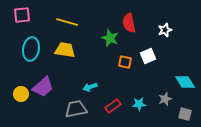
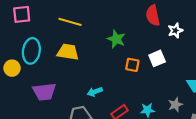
red semicircle: (129, 23) -> (153, 15), moved
purple trapezoid: (43, 87) -> (44, 92), turned 35
yellow circle: (21, 94) -> (12, 68), moved

